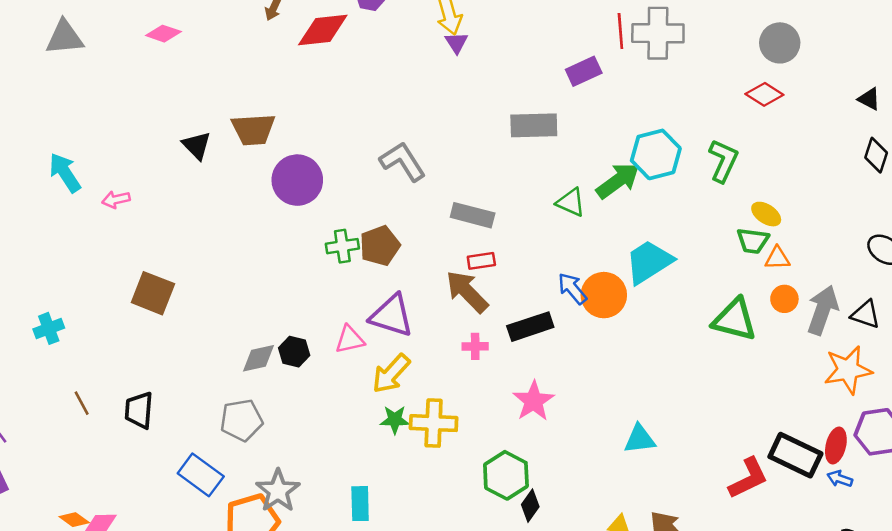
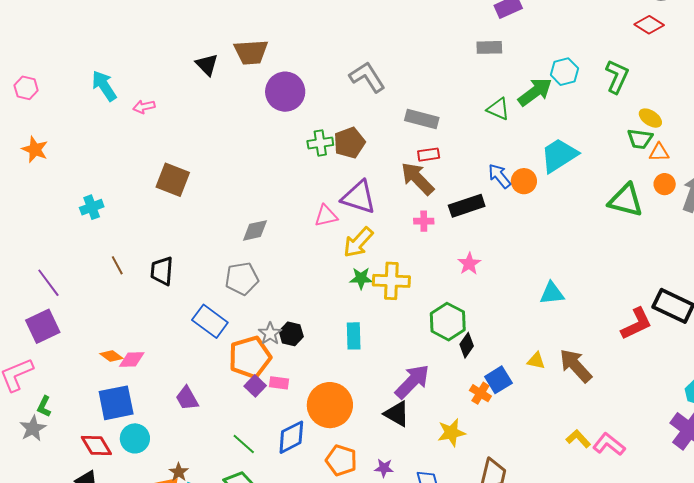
gray rectangle: (534, 125) -> (489, 47), moved, size x0.7
cyan hexagon: (656, 154) -> (564, 72), size x0.7
orange circle: (604, 295) -> (524, 181), size x0.7
black hexagon: (294, 352) -> (291, 334), moved
pink star: (534, 401) -> (469, 264), size x0.7
gray star: (278, 491) -> (270, 334), size x0.7
cyan rectangle: (360, 504) -> (354, 336), moved

